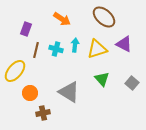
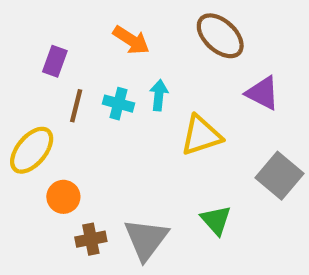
yellow triangle: (97, 49) -> (201, 135), moved
green triangle: (102, 79) -> (216, 220), moved
gray square: (132, 83) -> (279, 176), size x1.5
gray triangle: (69, 92) -> (146, 239), moved, turned 35

